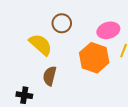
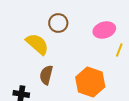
orange hexagon: (94, 58) -> (90, 82), moved

